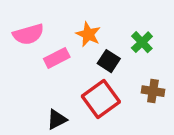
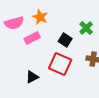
orange star: (88, 34) -> (40, 17), moved
red square: (101, 99) -> (60, 64), turned -30

